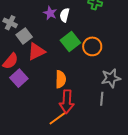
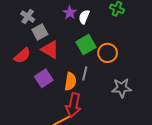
red triangle: (36, 51) -> (50, 50), turned 48
purple square: (19, 78) -> (44, 78), moved
gray line: (102, 99) -> (85, 73), moved

